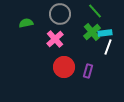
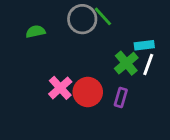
green line: (95, 11) -> (103, 16), moved
green cross: (92, 32) -> (126, 63), moved
pink cross: (55, 39) -> (60, 88), moved

